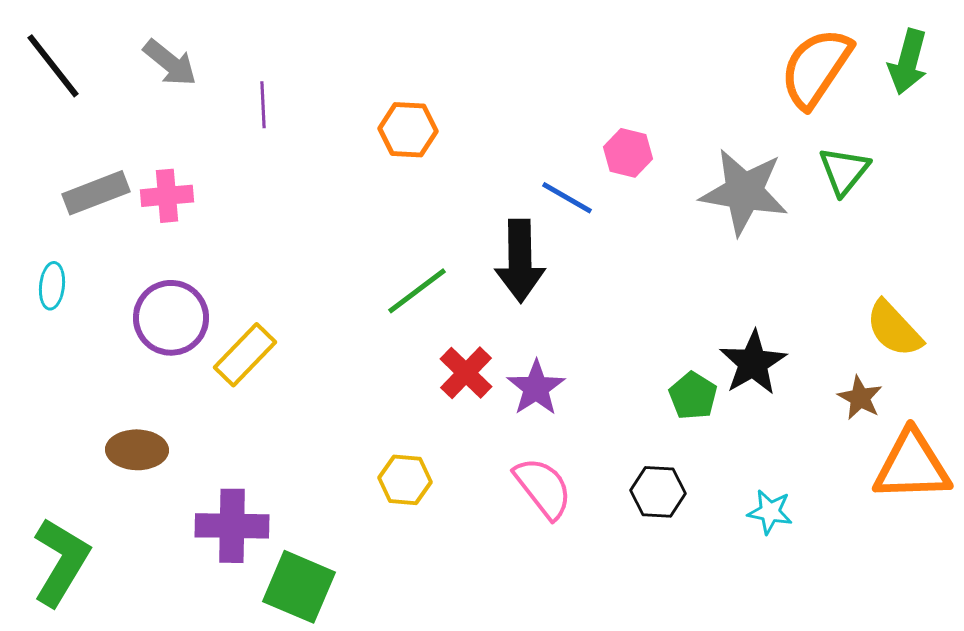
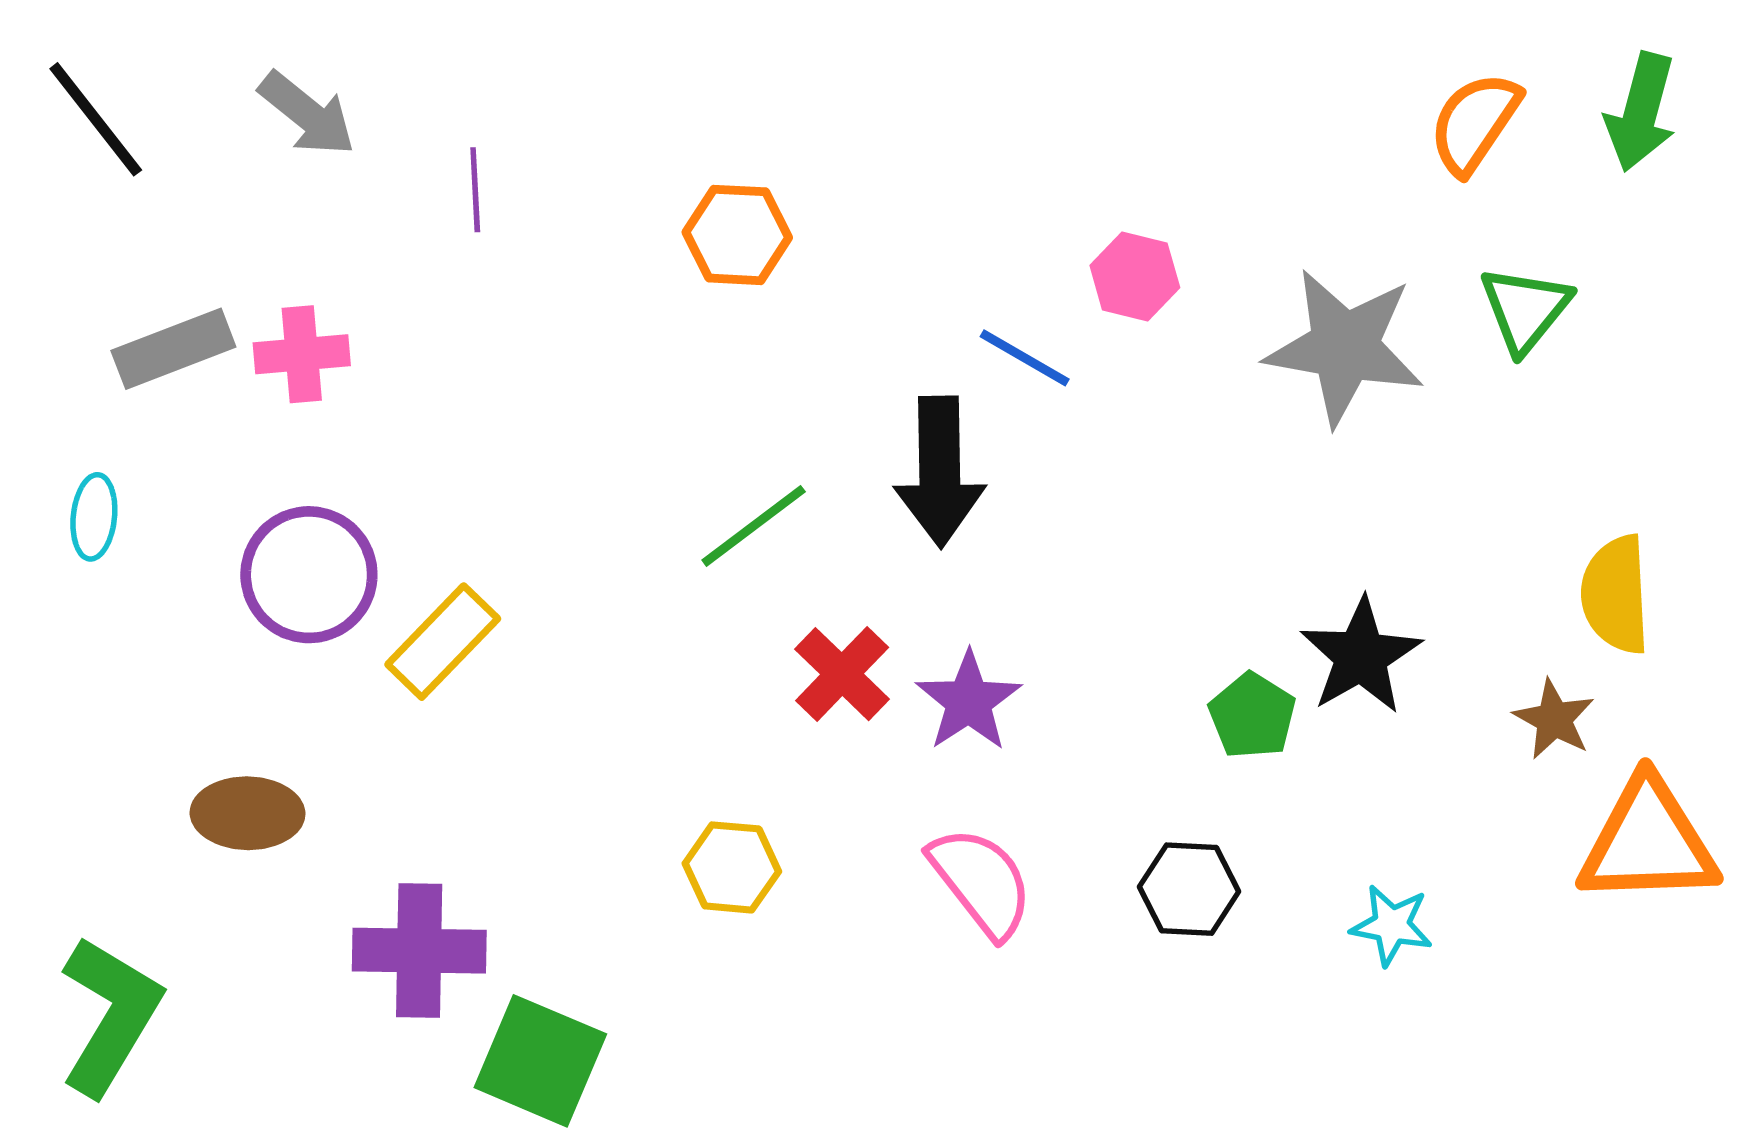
orange semicircle: (816, 68) -> (1475, 123), size x0.7
yellow semicircle: (894, 329) -> (1616, 595), turned 40

